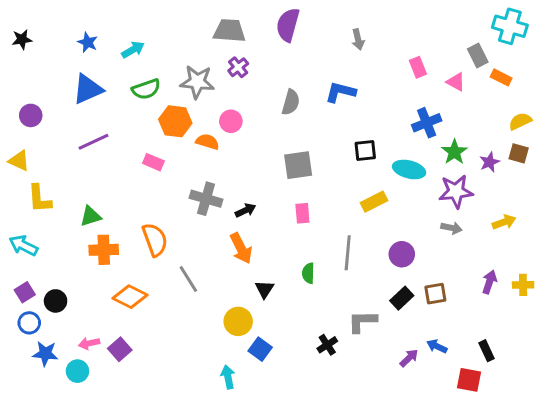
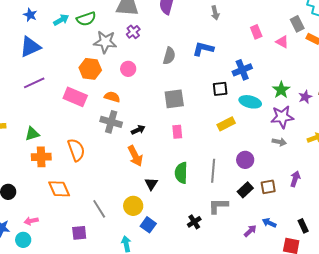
green semicircle: (146, 89) -> (86, 19), moved
blue cross: (427, 123) -> (242, 70), moved
orange semicircle: (207, 142) -> (112, 97), moved
pink rectangle: (153, 162) -> (75, 97), size x1.6
gray line: (348, 253) -> (213, 171), moved
green semicircle: (308, 273) -> (181, 173), size x1.5
gray line: (188, 279) -> (99, 209), moved
purple arrow: (489, 282) -> (295, 179), moved
orange diamond: (130, 297) -> (59, 189), turned 40
purple square: (120, 349) -> (79, 233), moved, turned 35

